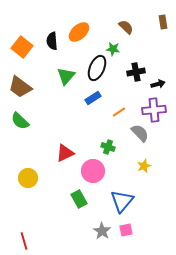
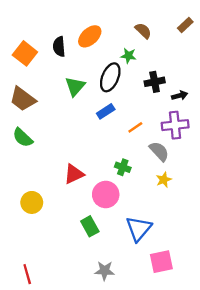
brown rectangle: (163, 22) -> (185, 25), turned 56
yellow star: (144, 166) -> (164, 180), moved
pink square: (126, 230) -> (161, 262), moved, size x1.5
gray star: (102, 231) -> (105, 271), moved, turned -30

